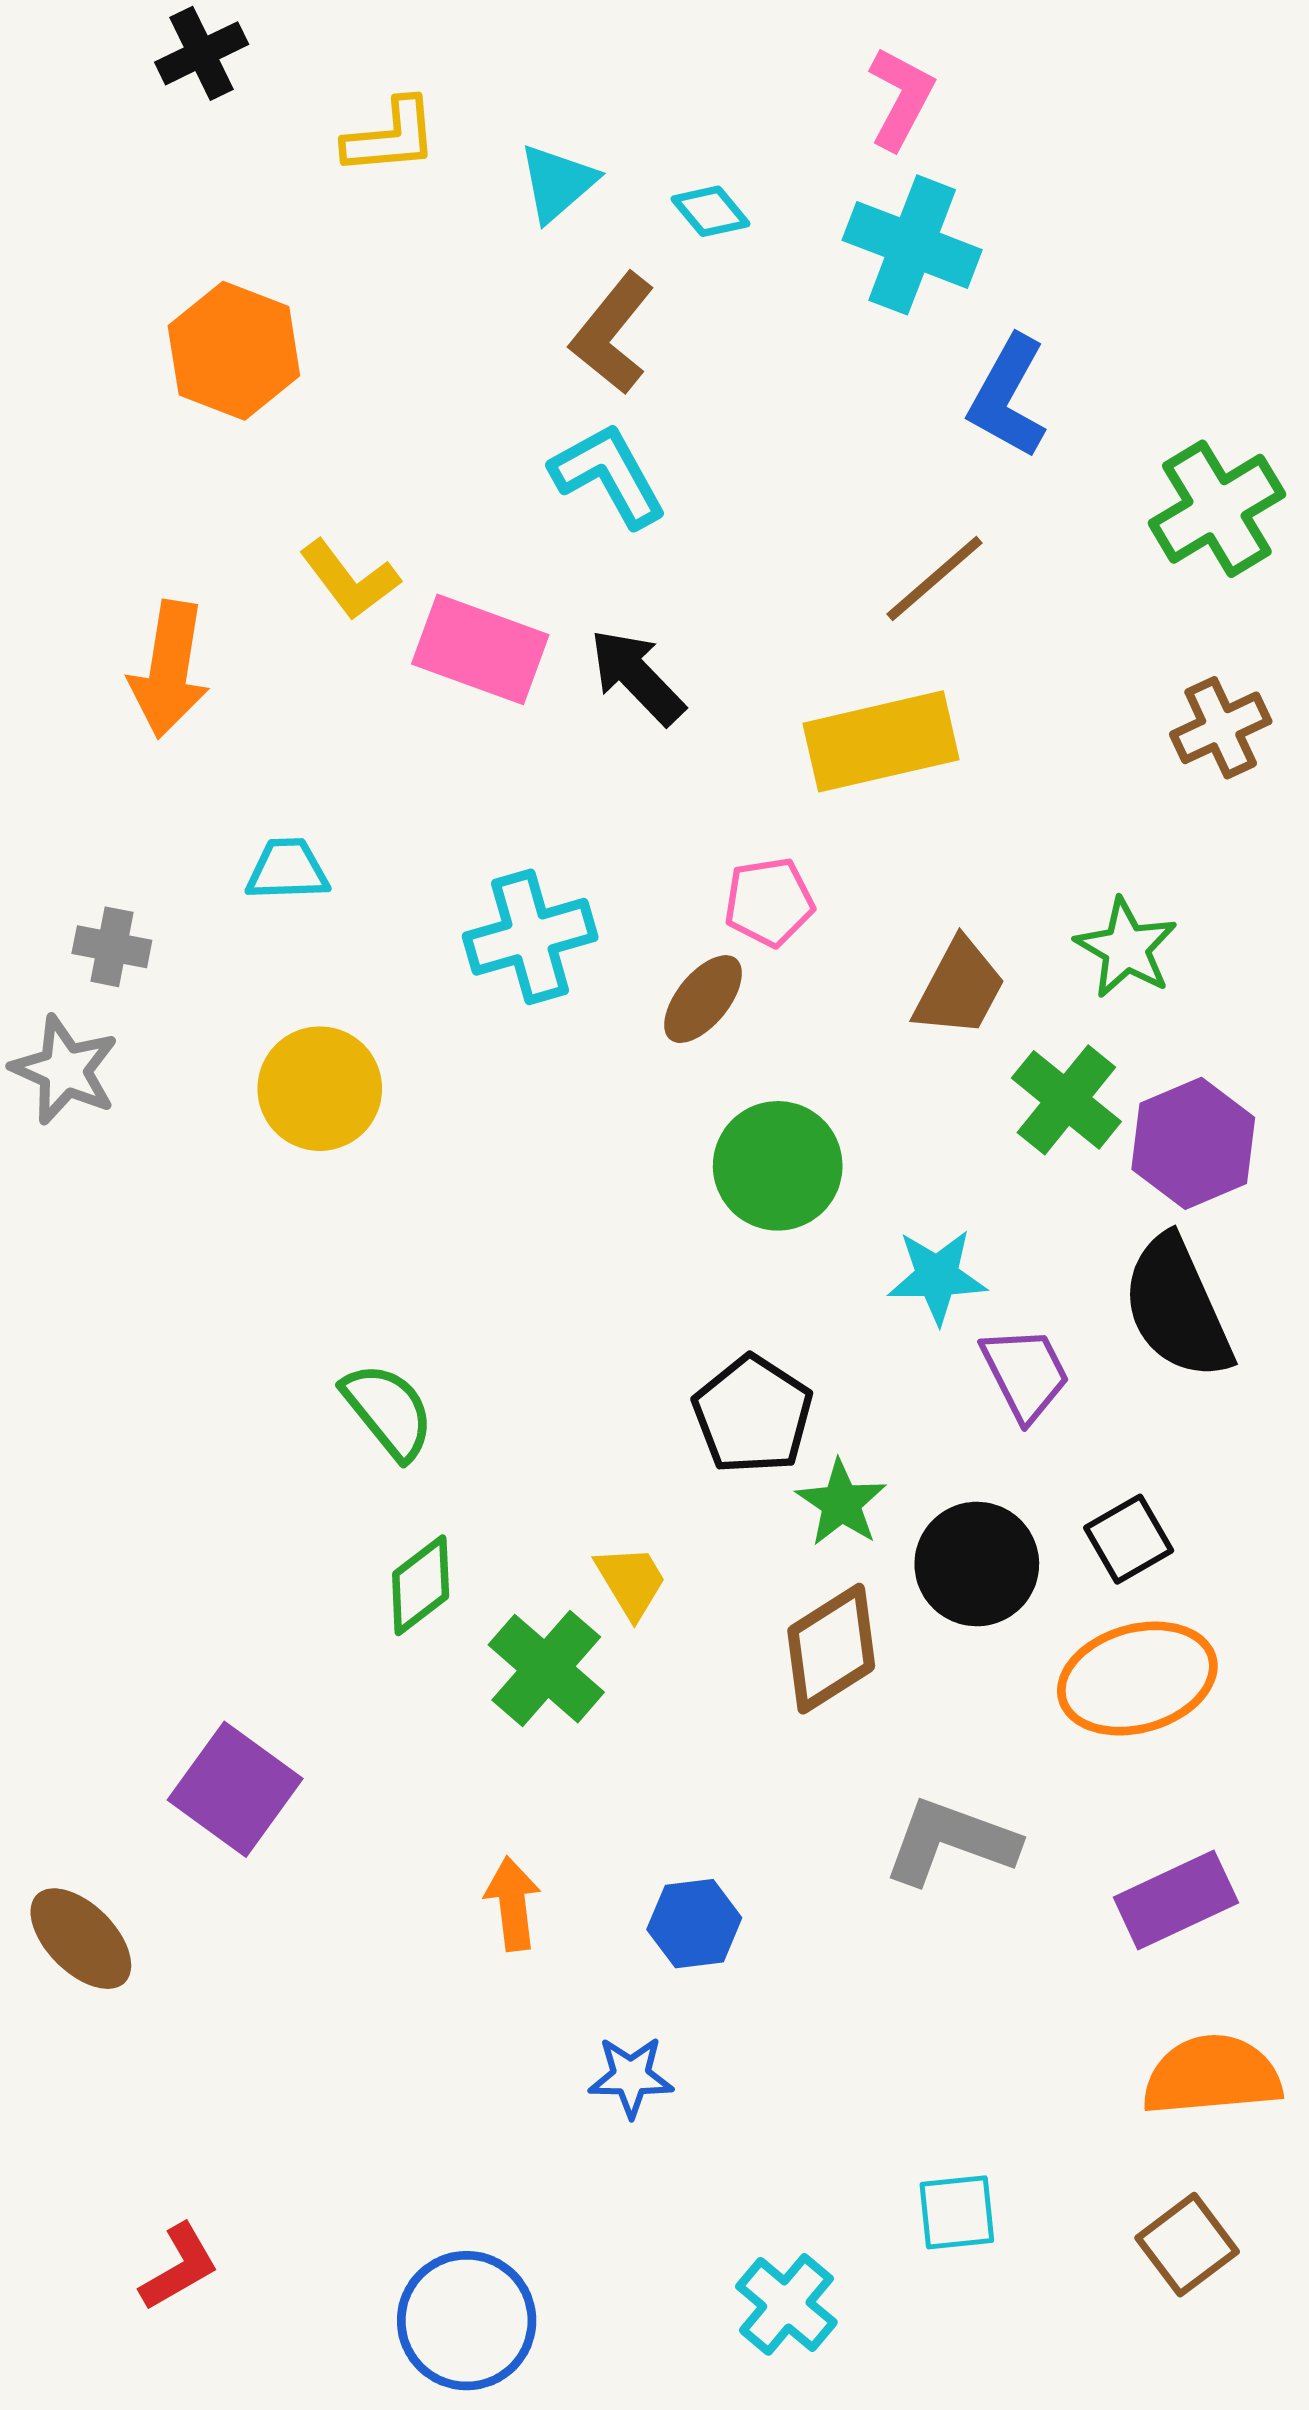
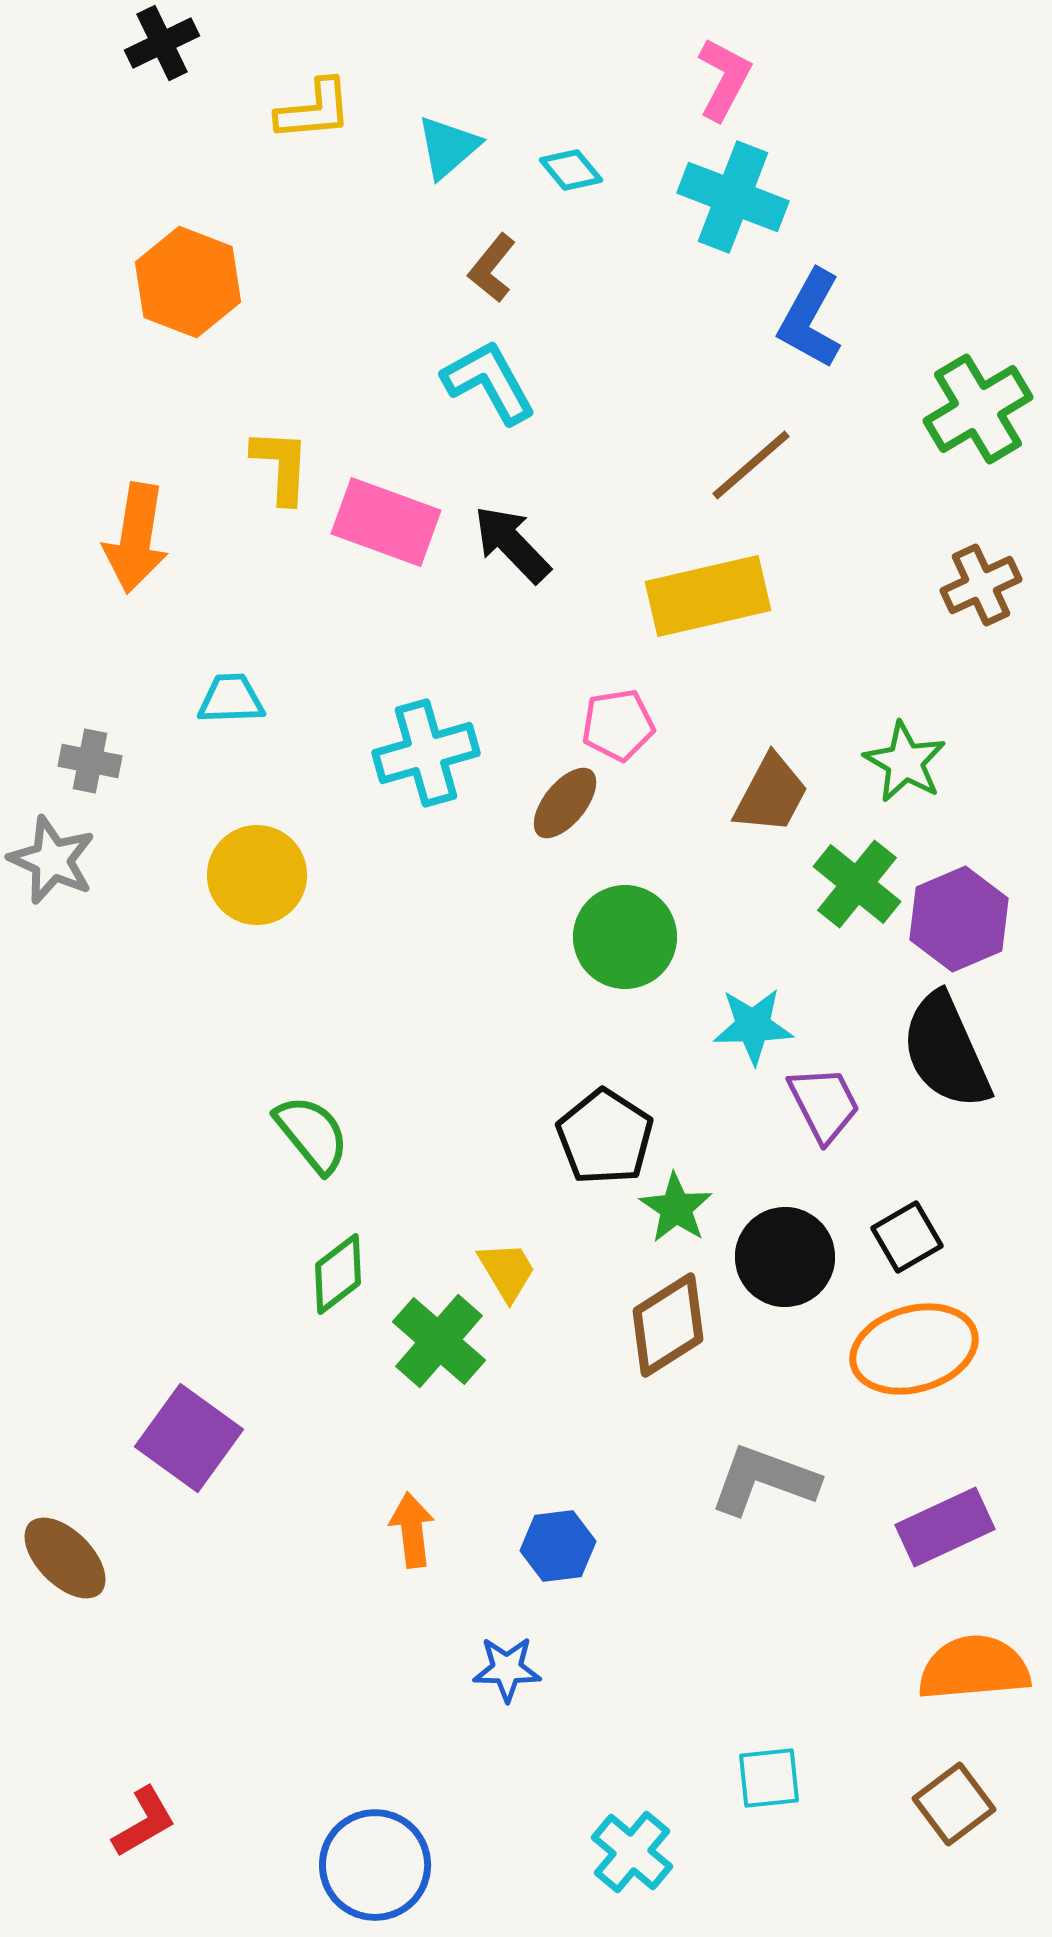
brown L-shape: (612, 333) -> (492, 268), size x0.7
yellow L-shape: (350, 580) -> (281, 466), turned -140

